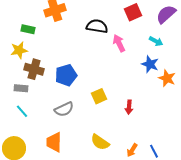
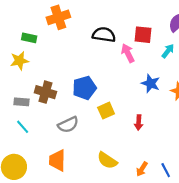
red square: (133, 12) -> (143, 35), moved, turned 30
cyan arrow: (156, 41) -> (168, 51), turned -80
blue star: (150, 64) -> (151, 83), moved
brown cross: (34, 69) -> (45, 92), moved
blue pentagon: (66, 75) -> (84, 88), moved

